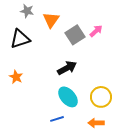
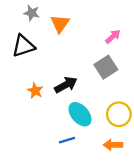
gray square: (75, 35) -> (106, 67), moved
black arrow: (67, 68) -> (66, 85), moved
orange star: (16, 77) -> (35, 91), moved

